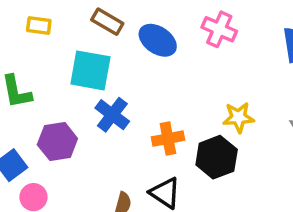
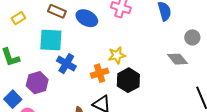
yellow rectangle: (39, 26) -> (18, 18), turned -32
yellow star: (238, 117) -> (117, 55), moved

